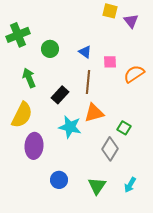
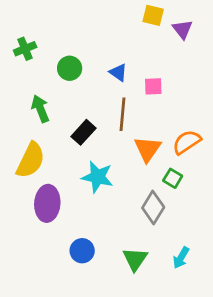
green cross: (18, 35) -> (25, 49), size x0.7
orange semicircle: (134, 74) -> (187, 142), moved
orange triangle: (94, 113) -> (148, 149), moved, turned -40

